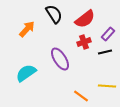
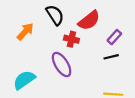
red cross: (84, 42) -> (71, 39), moved, turned 32

